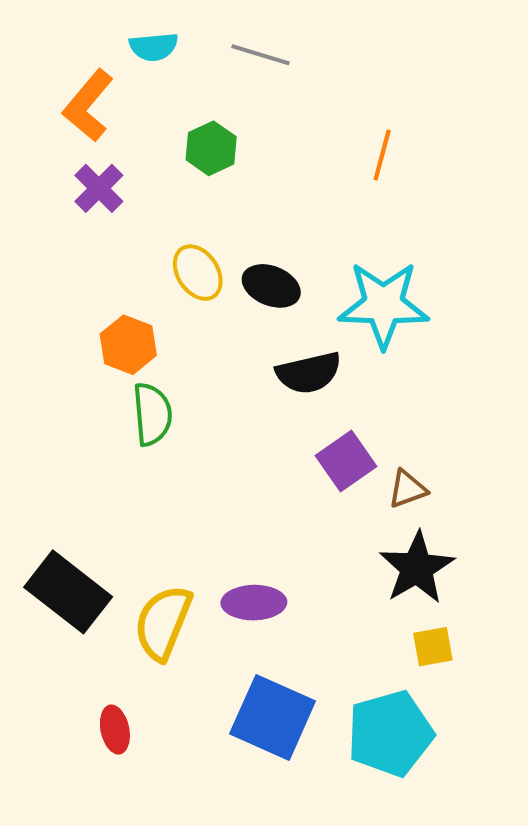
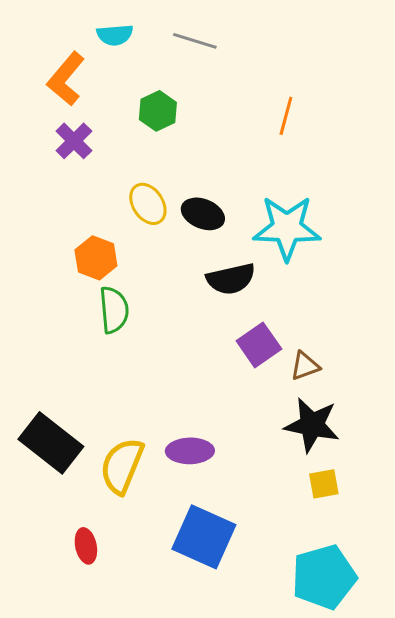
black star: (417, 568) -> (312, 425), turned -30
cyan pentagon: (390, 734) -> (324, 577), moved

